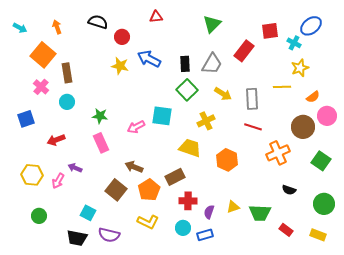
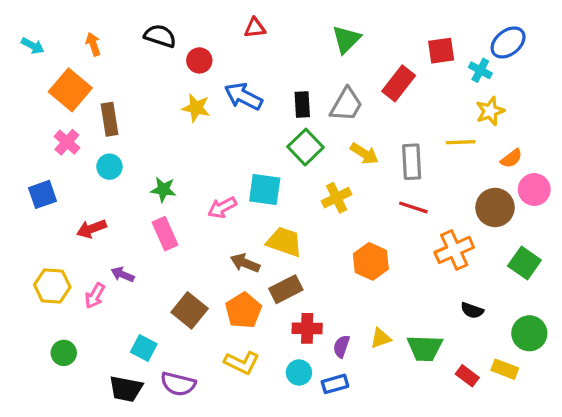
yellow trapezoid: (190, 148) -> (284, 242), moved
brown arrow: (134, 167) -> (245, 263), moved
yellow rectangle: (318, 235) -> (505, 369), moved

